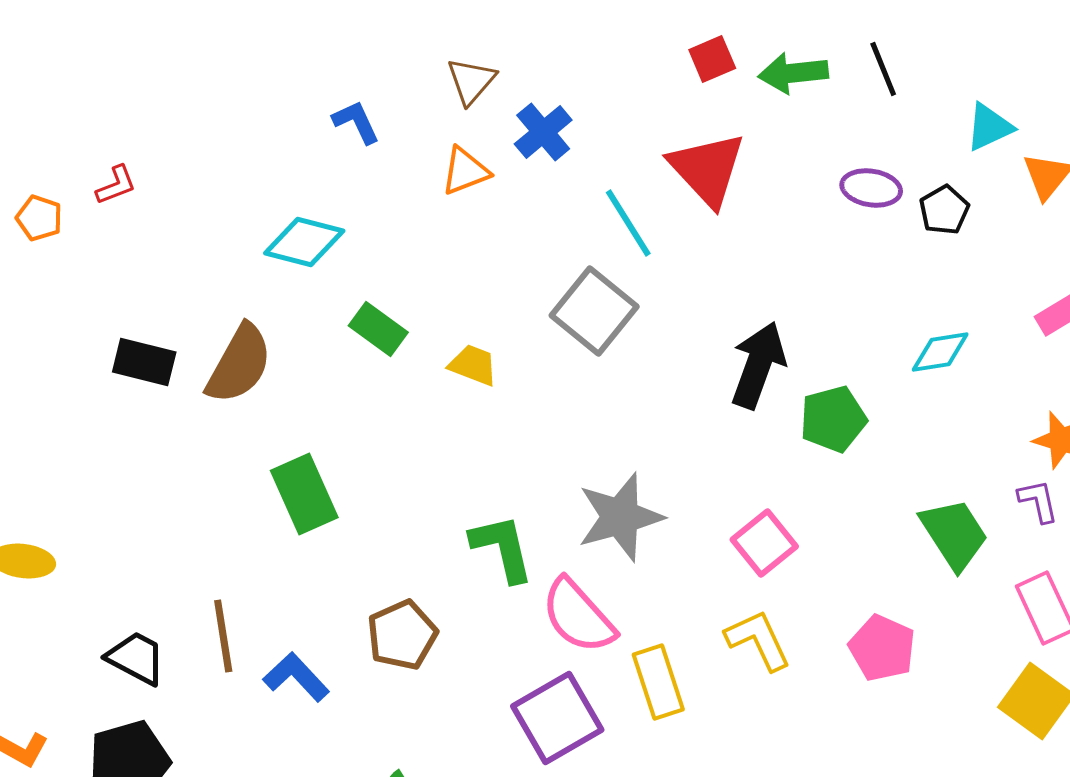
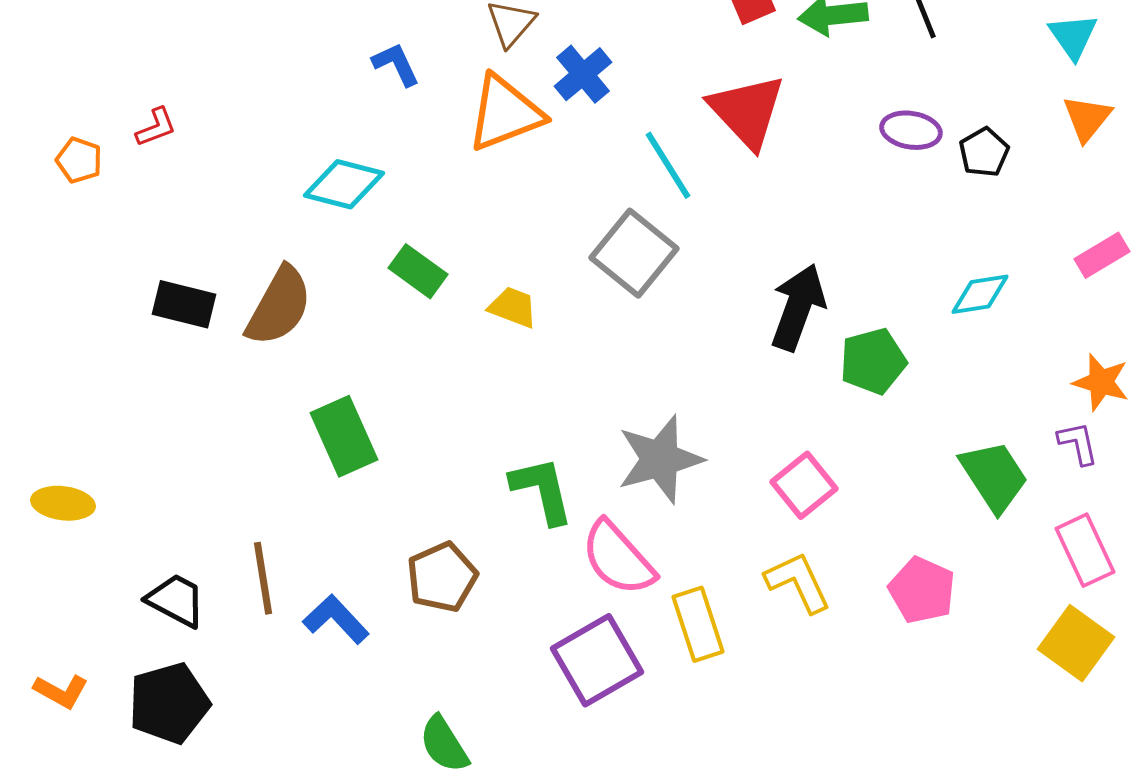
cyan triangle: (989, 127) -> (1073, 36), moved, turned -40
orange triangle: (465, 171) -> (505, 113), size x1.6

